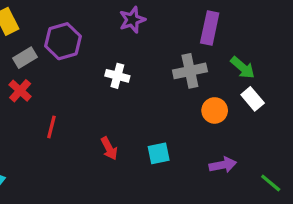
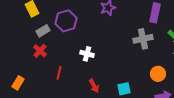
white cross: (117, 76) -> (87, 54), moved
orange circle: (215, 110) -> (158, 74), moved

